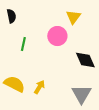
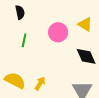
black semicircle: (11, 16) -> (20, 12), moved
yellow triangle: (73, 17) -> (85, 24), moved, turned -35

